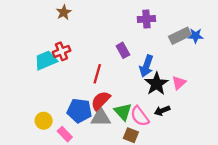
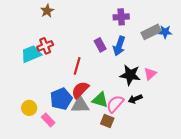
blue arrow: (146, 66) -> (119, 46), moved
black star: (156, 84) -> (130, 75), turned -30
blue pentagon: (79, 111) -> (61, 99), turned -30
green triangle: (123, 112) -> (100, 100), turned -30
pink semicircle: (140, 116) -> (115, 104), turned 78

